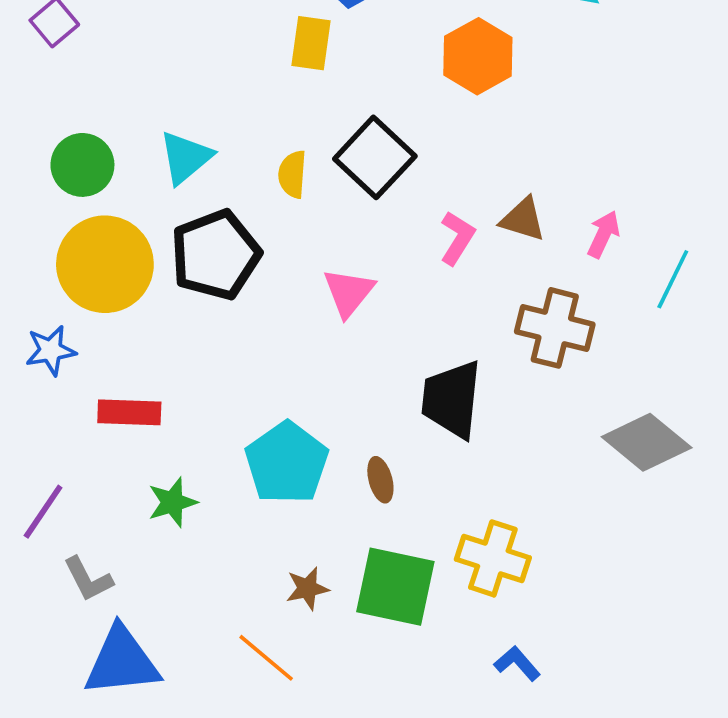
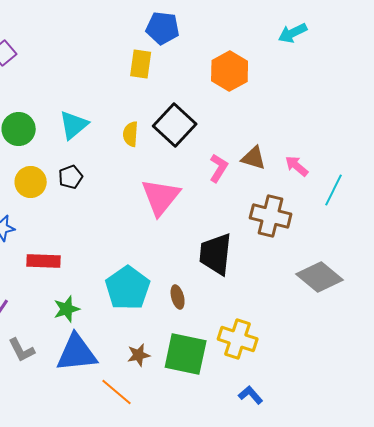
pink arrow: (603, 234) -> (297, 166), turned -75
black pentagon: (216, 255) -> (71, 177), moved, size x0.5
yellow circle: (105, 264) -> (31, 182), size x0.6
pink triangle: (349, 292) -> (161, 197), size x1.4
blue triangle: (122, 662) -> (77, 353), moved

